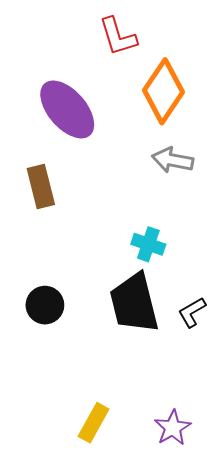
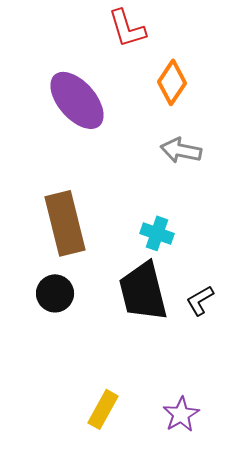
orange diamond: (164, 91) -> (172, 82), size x0.7
brown rectangle: (41, 186) -> (65, 223), moved, size x1.5

